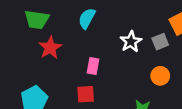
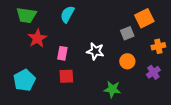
white star: (131, 42) -> (95, 51), moved, turned -30
pink rectangle: (93, 66) -> (62, 53), moved

